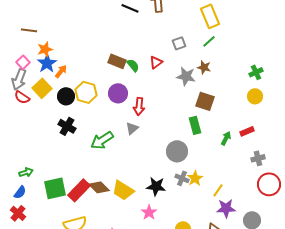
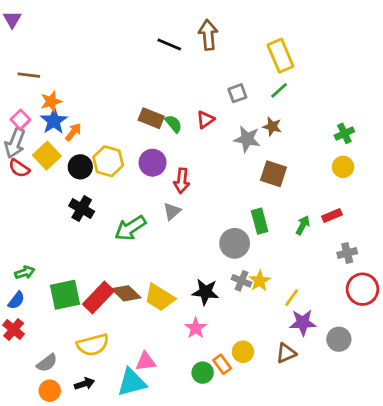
green rectangle: (195, 125) -> (260, 221), moved

